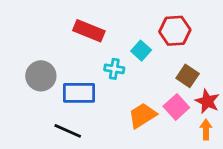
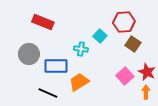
red rectangle: (89, 31) -> (43, 22), moved
brown square: (188, 76) -> (133, 44), moved
orange trapezoid: (142, 115) -> (79, 82), moved

